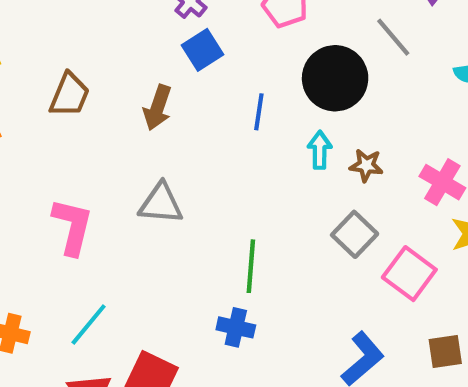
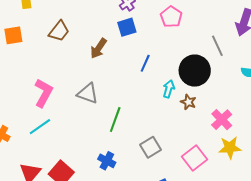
black circle: (335, 78) -> (195, 71), moved
gray square: (355, 234) -> (150, 147), moved
green line: (251, 266) -> (115, 119), moved
cyan line: (89, 325) -> (40, 127), moved

